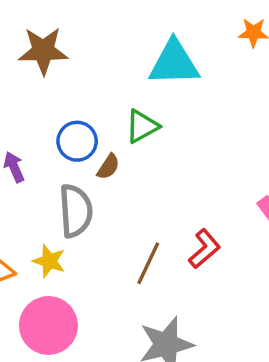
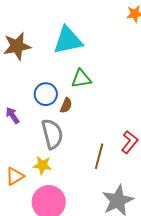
cyan triangle: (174, 63) -> (68, 40), moved
green triangle: (142, 126) -> (81, 79), turned 30

